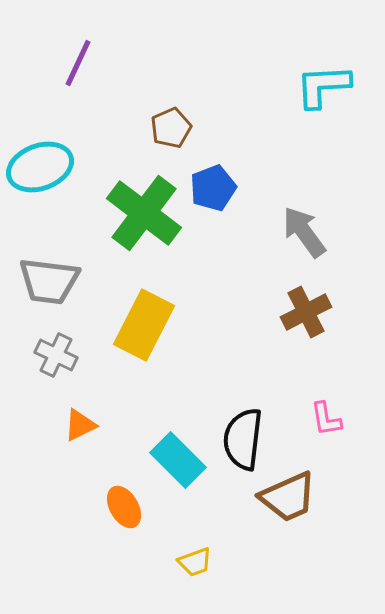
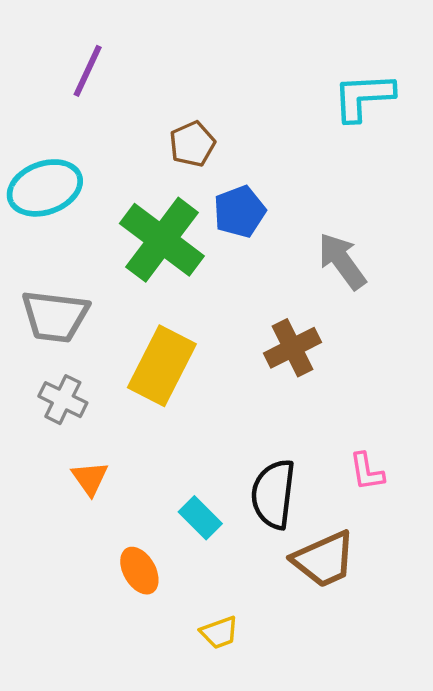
brown cross: (306, 312) -> (292, 348), moved
orange triangle: (80, 425) -> (90, 478), turned -39
cyan rectangle: (178, 460) -> (200, 518), size x0.7

